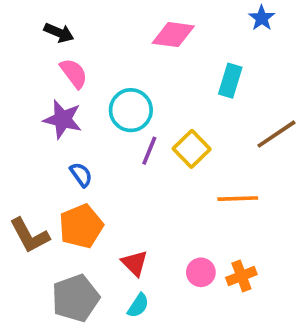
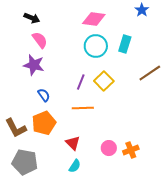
cyan circle: (131, 110) -> (96, 46), moved
orange line: (238, 199) -> (83, 108), moved
gray pentagon: (76, 298) -> (25, 162), moved, turned 30

